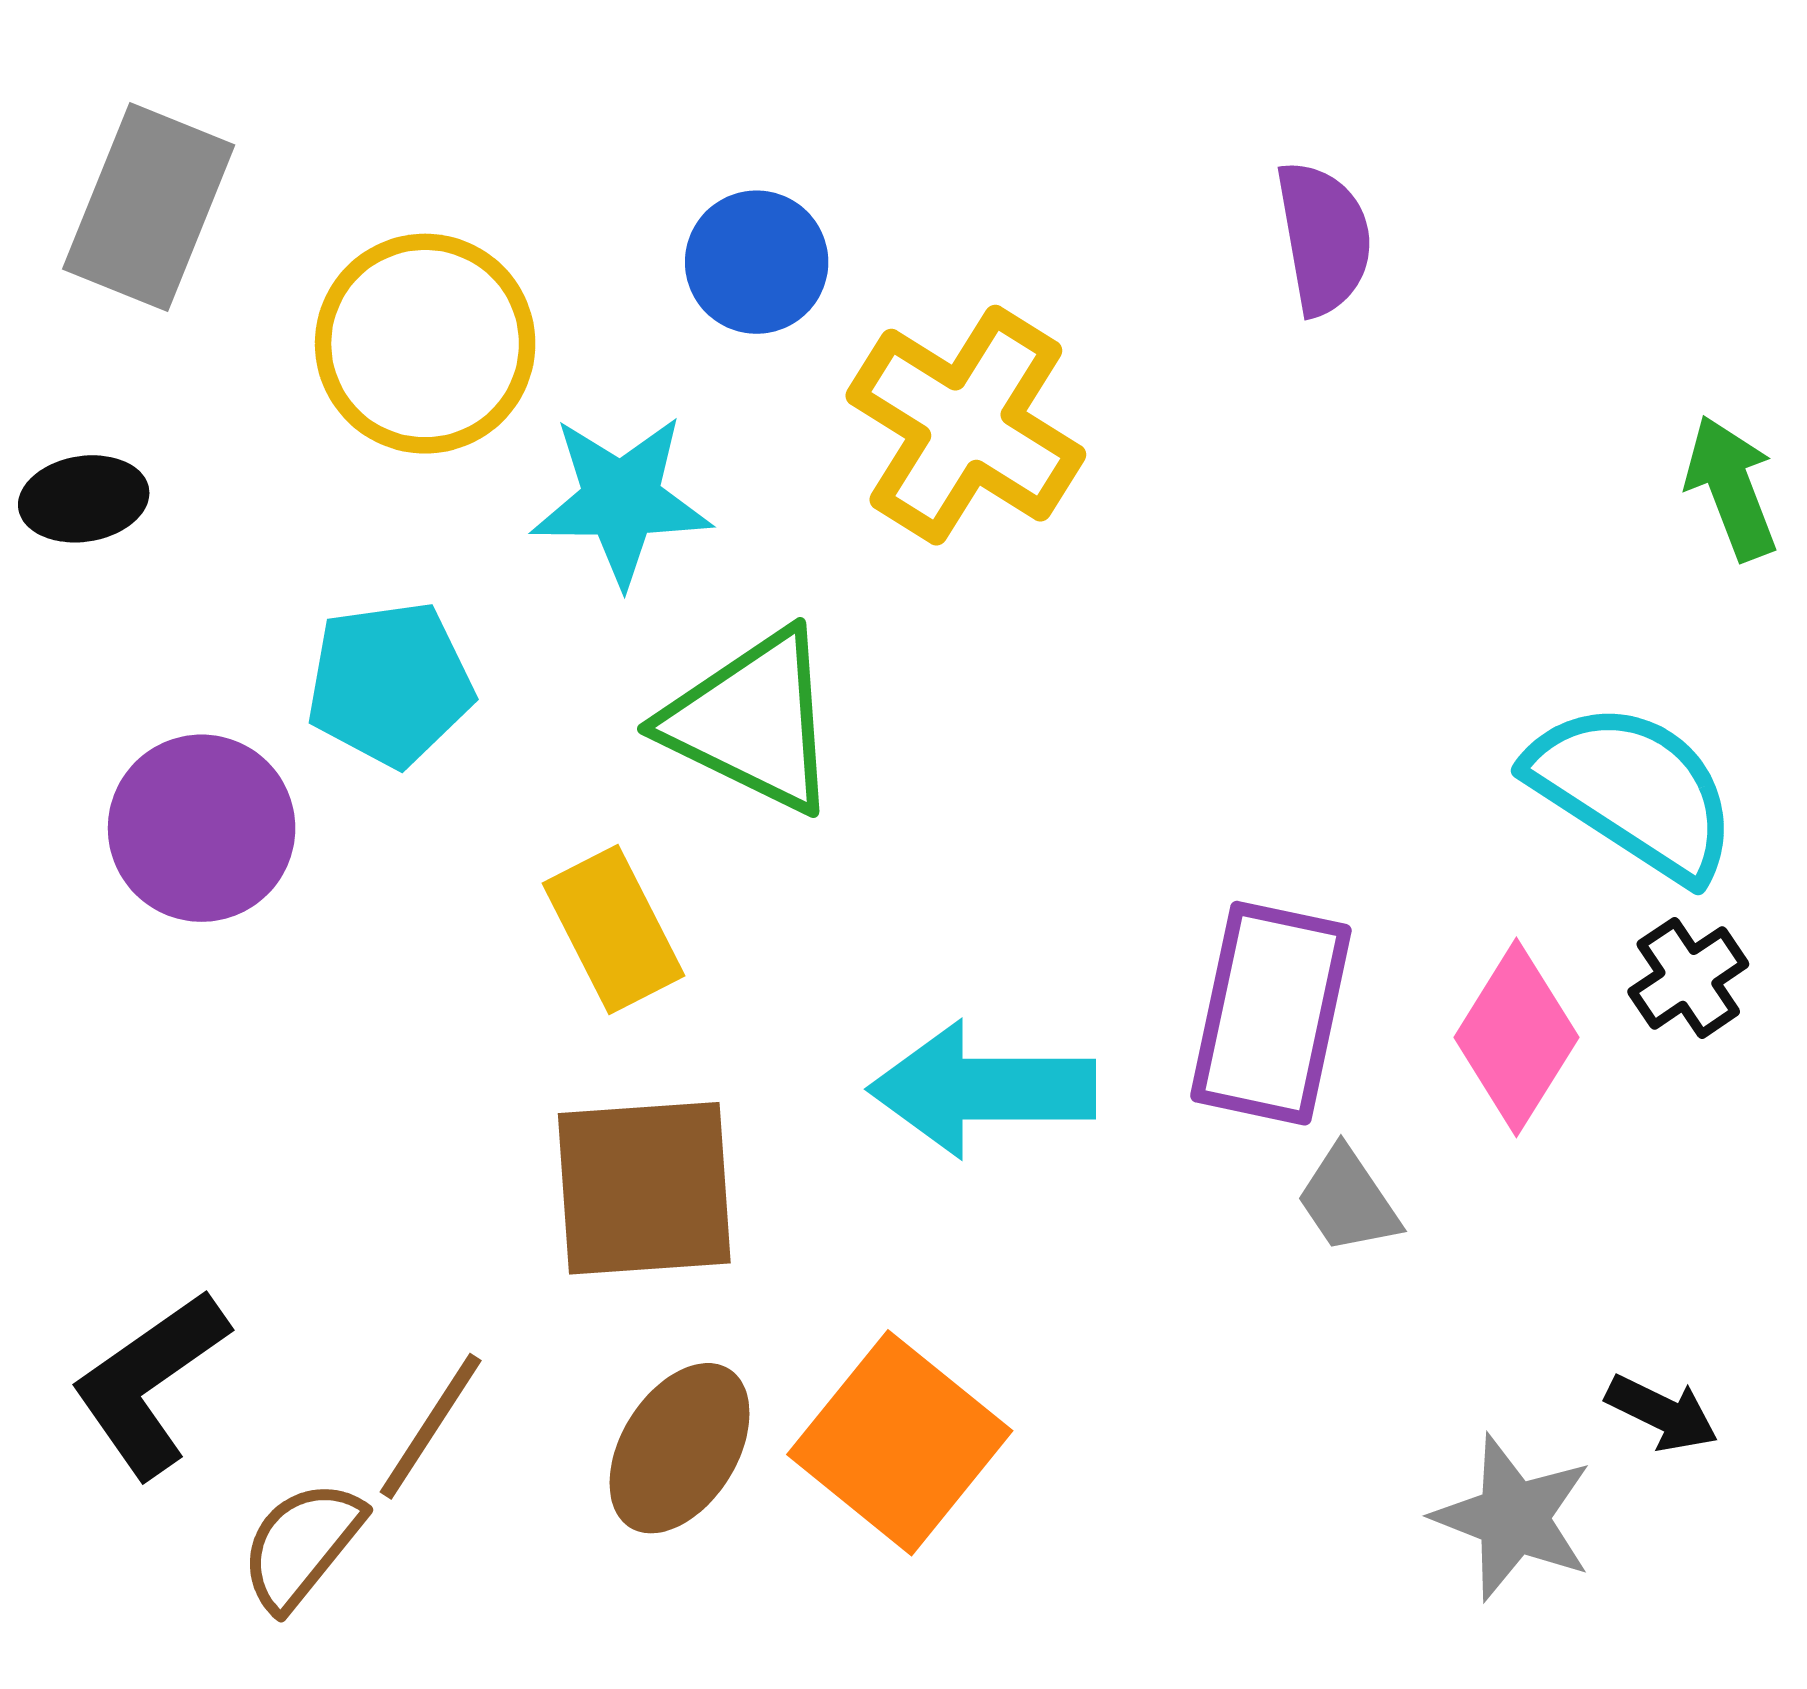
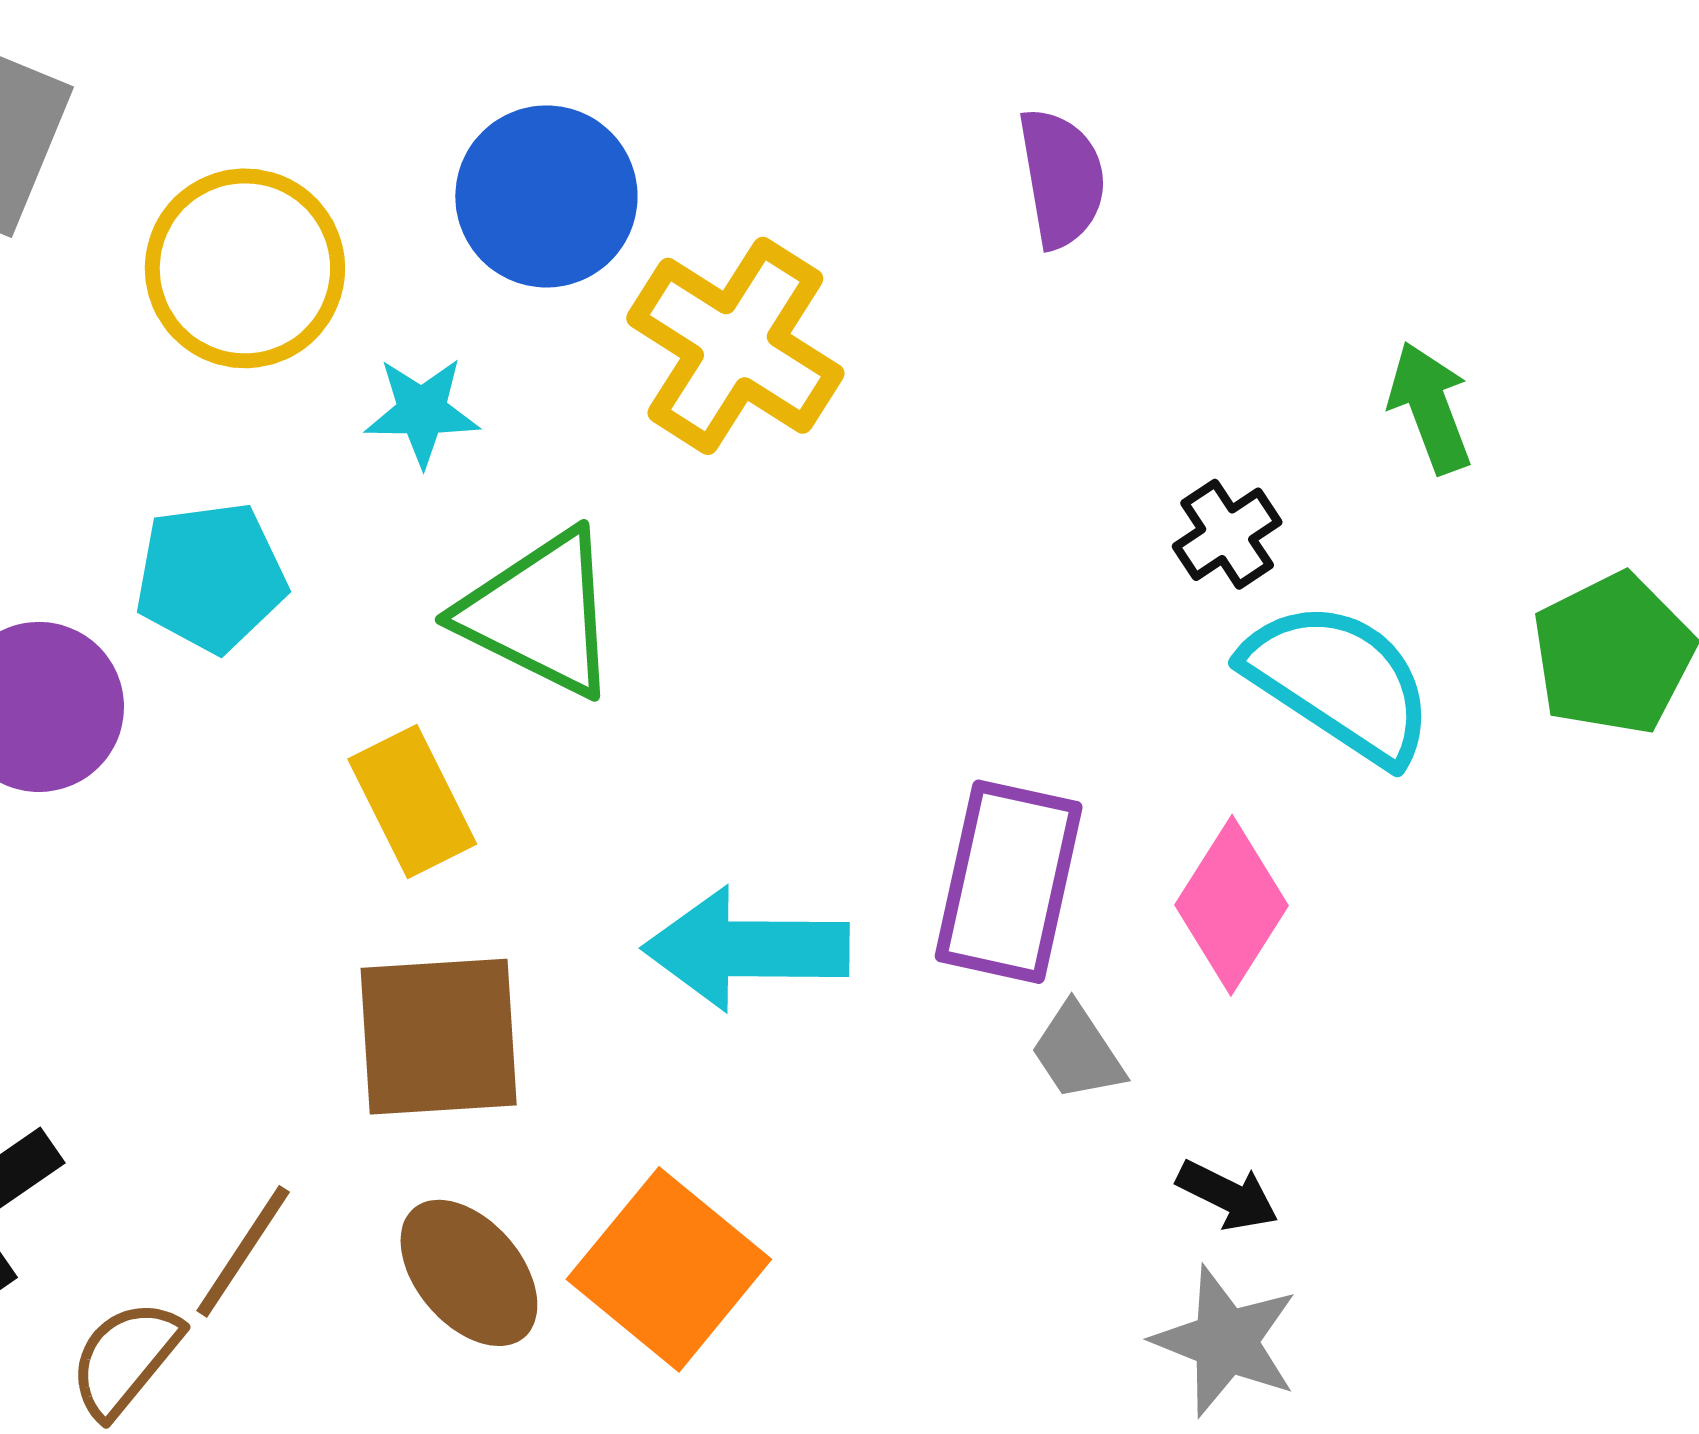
blue circle: (757, 262) -> (546, 196), size x1.4
cyan star: (621, 500) -> (422, 412), size x0.7
black cross: (1688, 978) -> (1227, 534), moved
black arrow: (1662, 1413) -> (1228, 1195), moved
brown ellipse: (680, 1448) -> (469, 1273), turned -73

